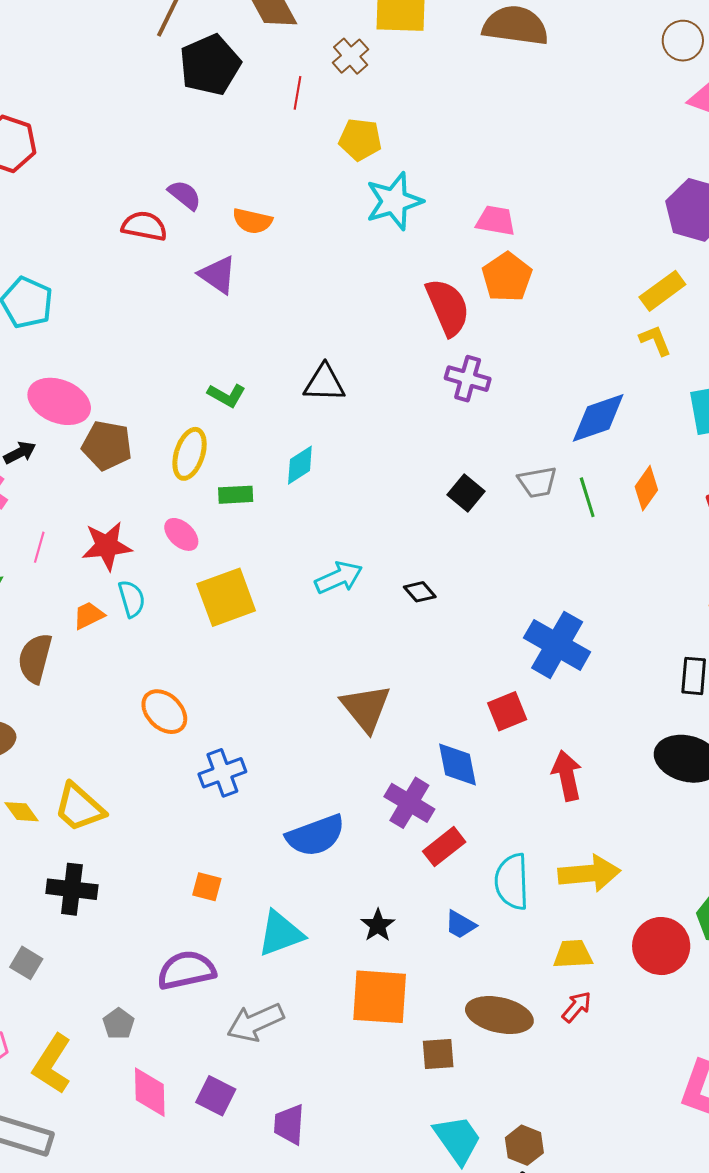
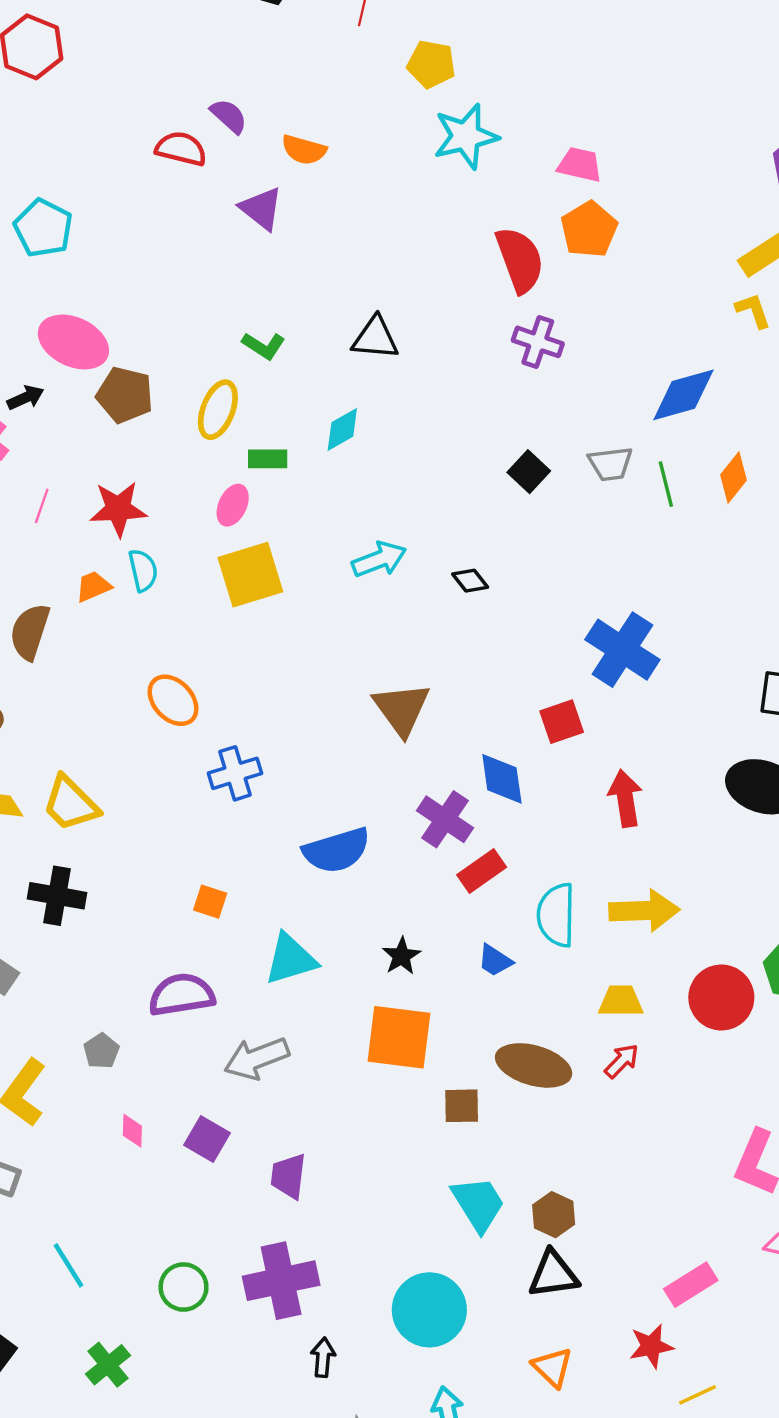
pink ellipse: (181, 534) -> (233, 505), moved, turned 69
pink diamond: (150, 1092) -> (132, 1131), size x0.6

